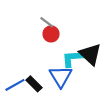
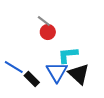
black triangle: (90, 54) -> (79, 74), moved
blue line: (15, 85) -> (14, 67), moved, turned 60

